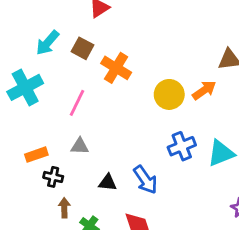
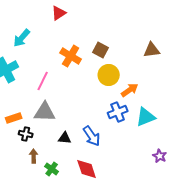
brown square: (83, 48) -> (101, 50), moved
orange arrow: (204, 90) -> (130, 90), moved
gray triangle: (80, 146) -> (45, 112), size x1.6

